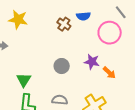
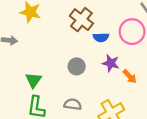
blue semicircle: (83, 16) -> (101, 37), moved
brown cross: (64, 24) -> (81, 20), size x1.5

